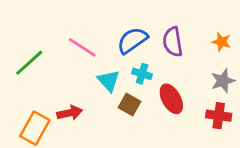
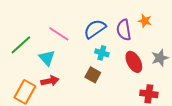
orange star: (221, 42) -> (145, 21), moved
cyan triangle: (109, 81) -> (47, 58), moved
red ellipse: (171, 99) -> (134, 62), moved
red cross: (219, 116) -> (149, 94), moved

